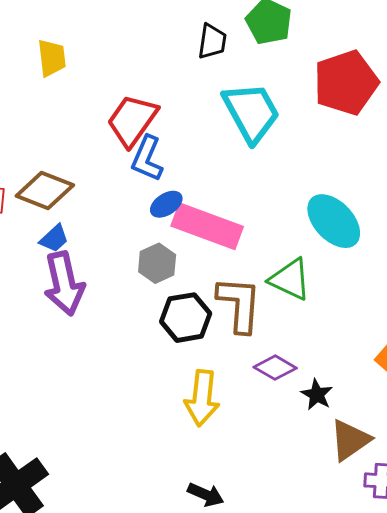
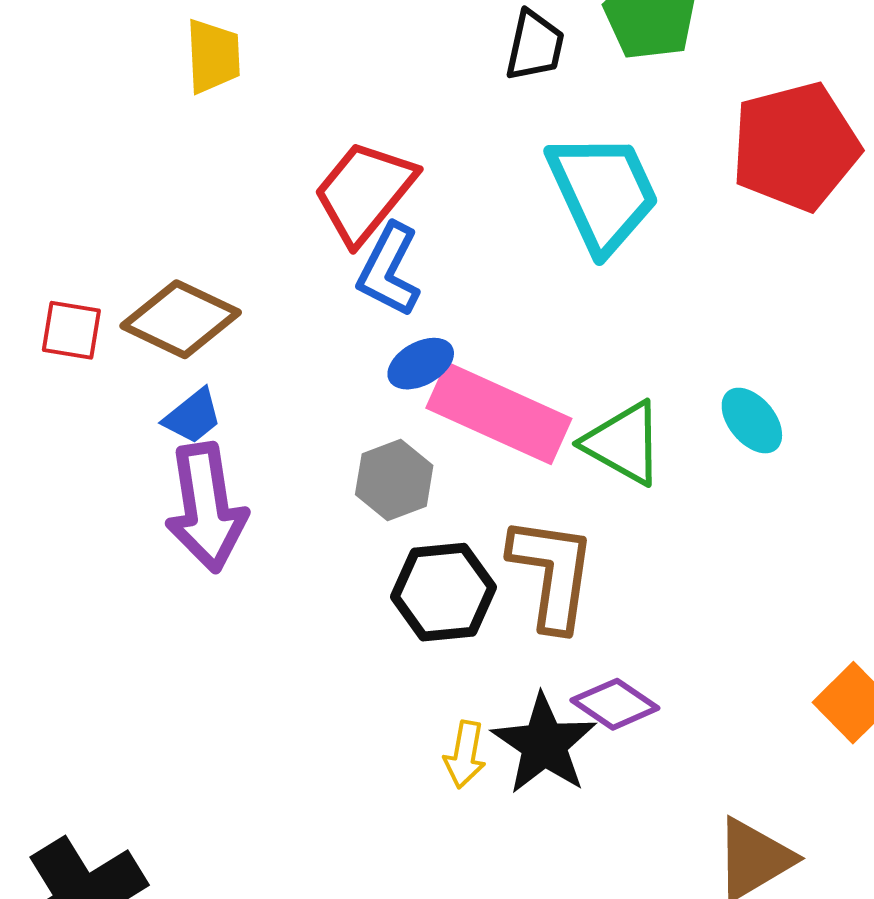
cyan ellipse: (334, 221) -> (752, 421), size x0.6
green triangle: (290, 279) -> (624, 443), moved
black star: (317, 395) -> (544, 744), moved, size x1.6
yellow arrow: (202, 398) -> (465, 755), size x0.6

